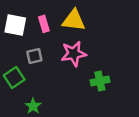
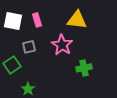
yellow triangle: (74, 20) -> (77, 20), moved
pink star: (74, 54) -> (62, 45), turned -30

